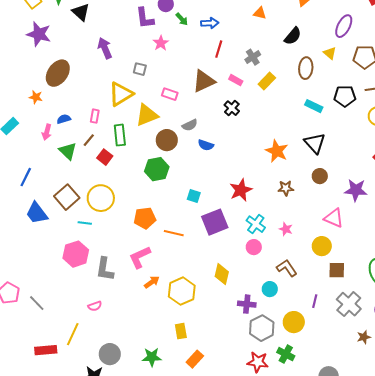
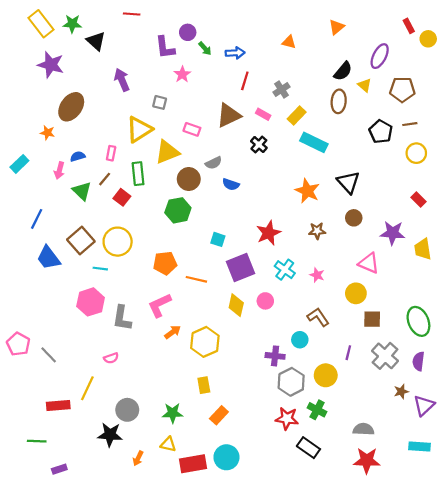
black semicircle: (293, 36) -> (343, 71), moved
black pentagon: (345, 96) -> (381, 132), turned 30
cyan rectangle: (314, 106) -> (314, 142), moved, size x1.4
pink circle: (254, 247) -> (265, 301), moved
yellow diamond: (222, 274) -> (236, 305), moved

